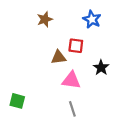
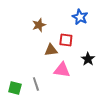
brown star: (45, 19) -> (39, 25), moved
gray line: (72, 109) -> (36, 84), moved

